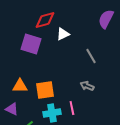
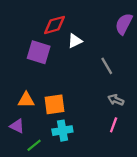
gray arrow: (87, 86) -> (116, 100), moved
pink line: (72, 108) -> (114, 125), moved, turned 32

